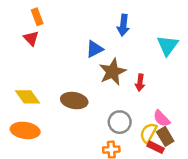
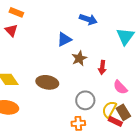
orange rectangle: (37, 17) -> (16, 12), turned -48
blue arrow: (123, 25) -> (88, 19), turned -78
brown star: (113, 72) -> (79, 58), size x0.7
pink semicircle: (162, 118) -> (120, 87), moved

